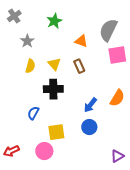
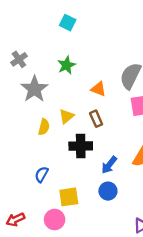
gray star: (27, 41) -> (34, 89), size x1.6
yellow triangle: (54, 64) -> (66, 116), turned 32
yellow semicircle: (30, 66) -> (44, 127), moved
black cross: (53, 89) -> (81, 146), moved

